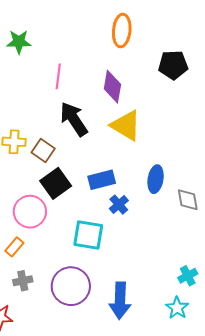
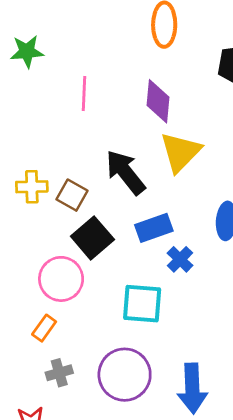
black arrow: (74, 119) -> (125, 172), moved
yellow triangle: (126, 125) -> (181, 152), turned 48

